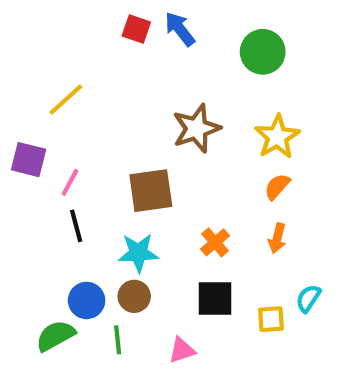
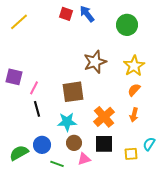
yellow line: (66, 99) -> (19, 22), moved
orange cross: (215, 242) -> (104, 117), size x1.5
brown circle: (134, 296) -> (74, 143), moved
green semicircle: (55, 336) -> (19, 153), moved
green line: (118, 340) -> (57, 164), turned -64
pink triangle: (182, 350) -> (84, 159), moved

